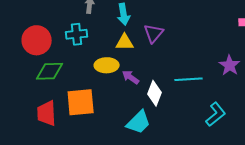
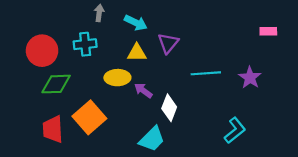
cyan arrow: (124, 14) -> (136, 23), turned -55
cyan line: (189, 79) -> (206, 73), moved
orange square: (81, 102) -> (89, 117), turned -36

